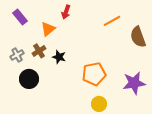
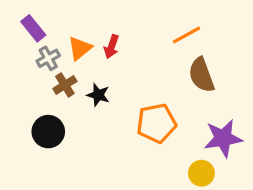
red arrow: (66, 12) -> (112, 47), moved
brown semicircle: (138, 37) -> (201, 75), moved
gray cross: (17, 55) -> (48, 58), moved
yellow circle: (99, 104) -> (201, 173), moved

